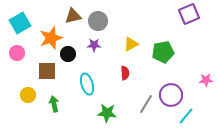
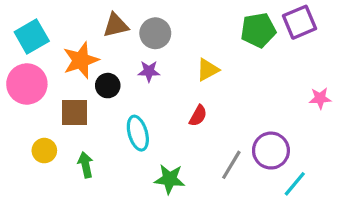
green pentagon: (163, 52) -> (258, 30), moved
pink circle: (17, 53) -> (27, 84), size x1.6
red semicircle: (125, 73) -> (198, 116), turned 32
pink star: (206, 80) -> (320, 98), moved

